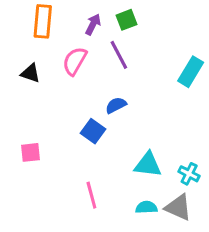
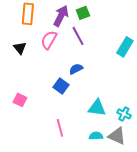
purple arrow: (93, 24) -> (61, 16), size x1.5
black triangle: (30, 73) -> (20, 48), turned 32
pink square: (30, 152) -> (20, 100), turned 32

